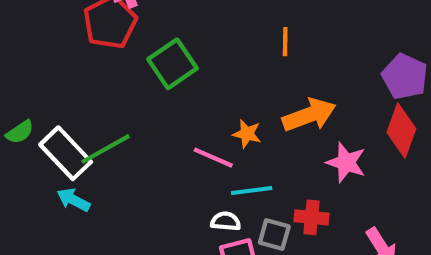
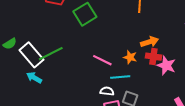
orange arrow: (309, 115) -> (150, 42), size x0.7
orange star: (247, 134) -> (130, 57), moved
red cross: (311, 217) -> (153, 57), moved

